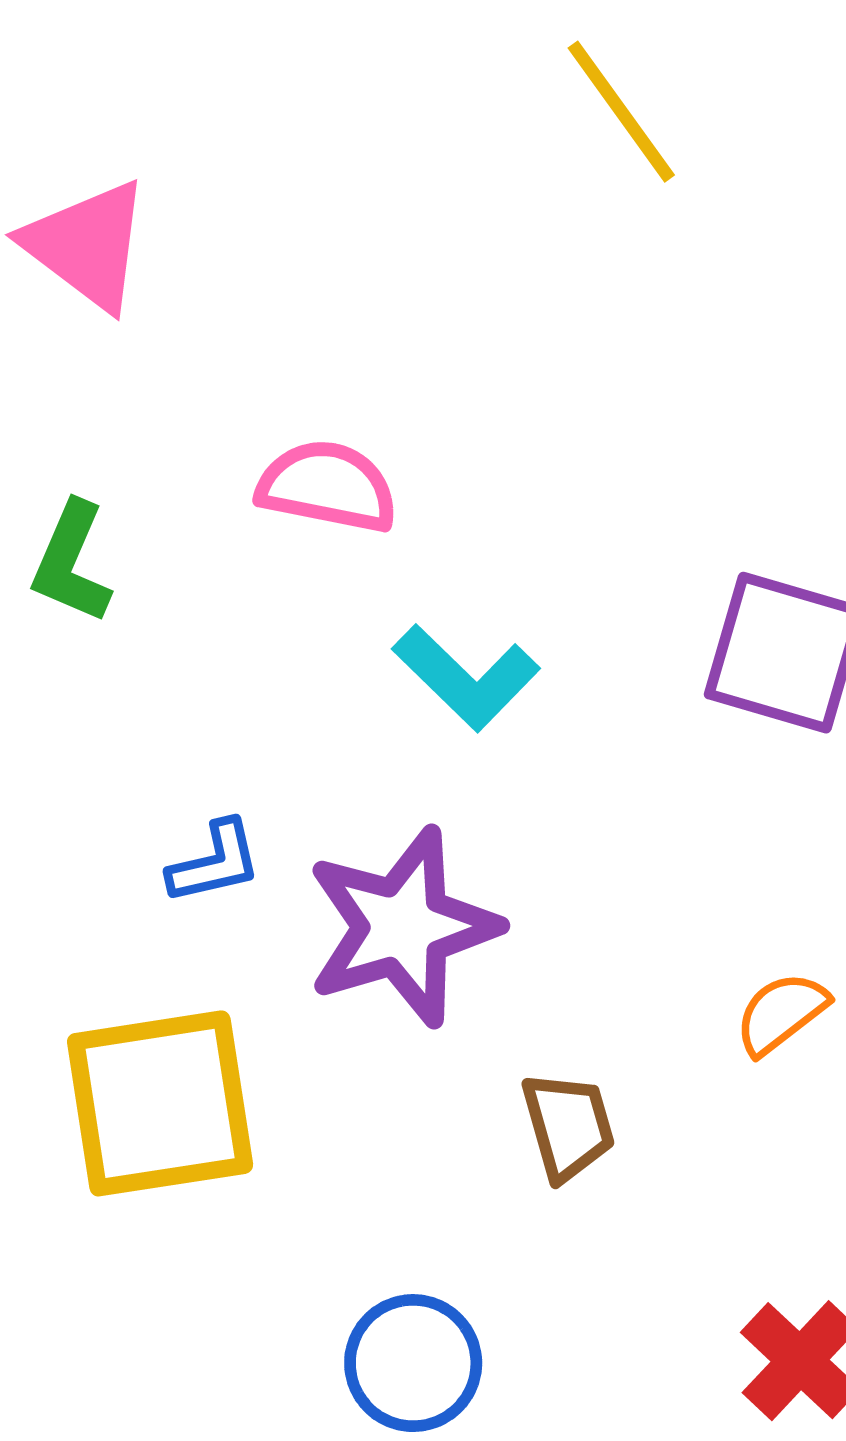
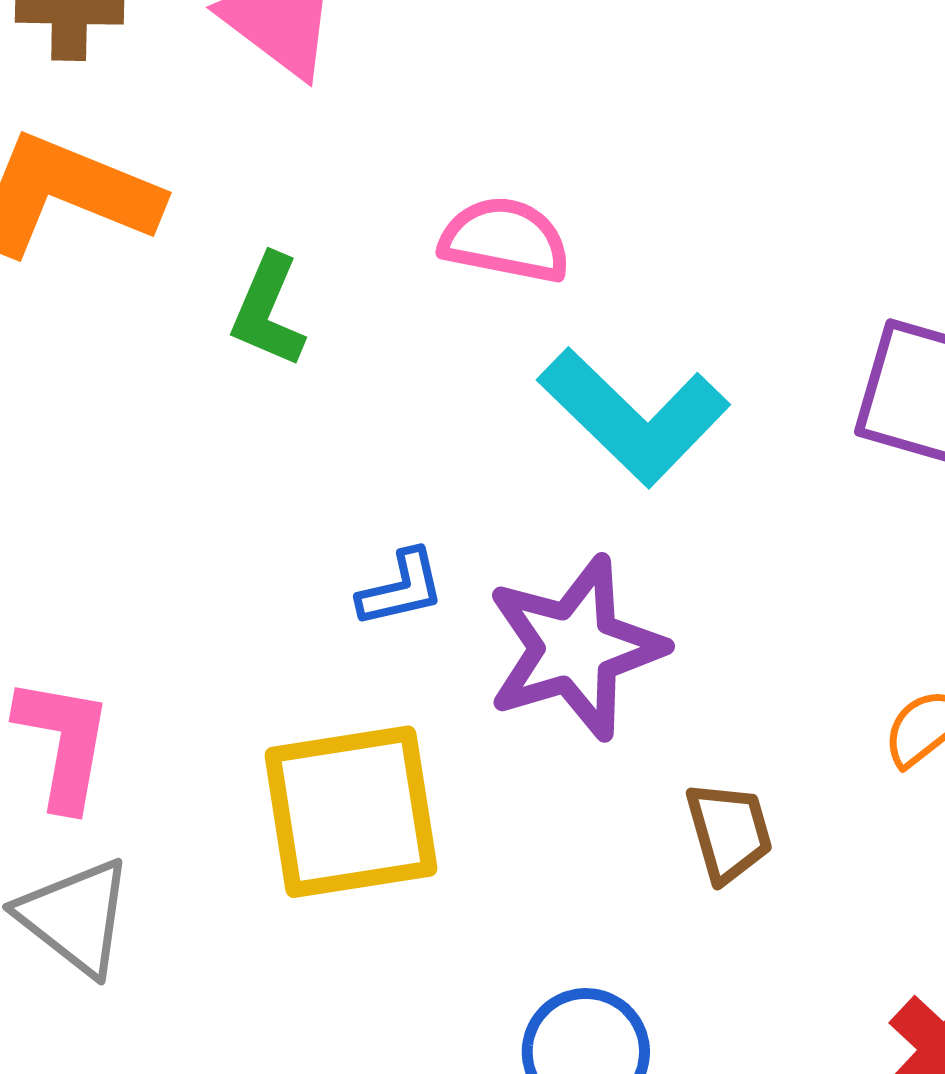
cyan L-shape: (466, 677) -> (634, 417), size x1.4

